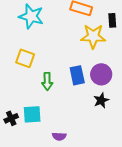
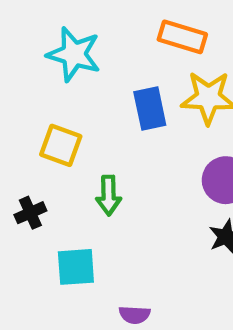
blue rectangle: (77, 75) -> (150, 109), moved
black cross: (11, 118) -> (30, 213), moved

